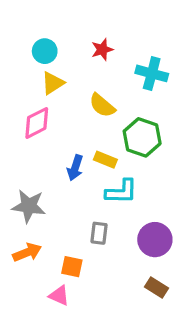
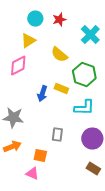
cyan circle: (45, 51) -> (35, 19), moved
cyan cross: (152, 73) -> (90, 35), turned 30
cyan L-shape: (121, 192) -> (84, 108), moved

